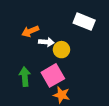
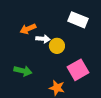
pink square: (53, 75) -> (78, 70), moved
green arrow: (25, 77) -> (23, 71), turned 108

